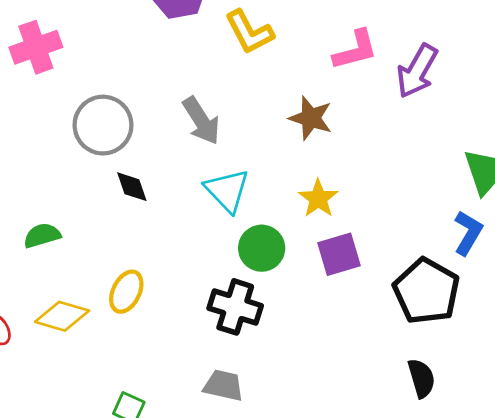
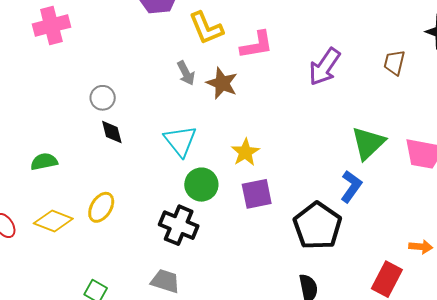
pink L-shape: (355, 50) -> (257, 45), moved
brown star: (311, 118) -> (222, 83), moved
gray arrow: (201, 121) -> (186, 73), moved, size x0.7
gray circle: (103, 125) -> (103, 98), moved, size x0.6

